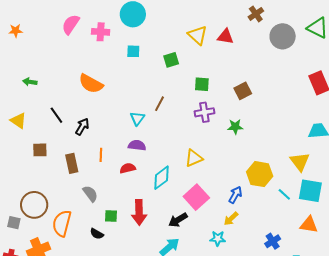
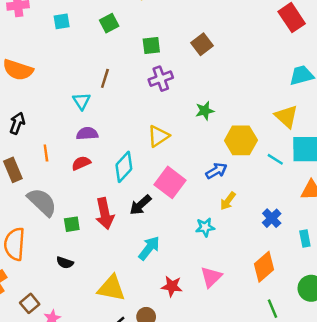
green star: (235, 127) -> (205, 111), moved
gray semicircle: (90, 194) -> (42, 202), size x1.5
blue arrow: (235, 195) -> (216, 171), turned 42
yellow arrow: (231, 219) -> (228, 201), moved
black arrow: (178, 220) -> (140, 205), moved
black semicircle: (97, 234) -> (65, 263), moved

